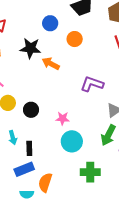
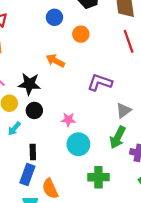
black star: (30, 48) -> (29, 84), moved
cyan arrow: (13, 138) -> (14, 129), moved, turned 56
blue rectangle: (24, 169) -> (27, 175), turned -48
orange semicircle: (45, 182) -> (50, 189), turned -42

